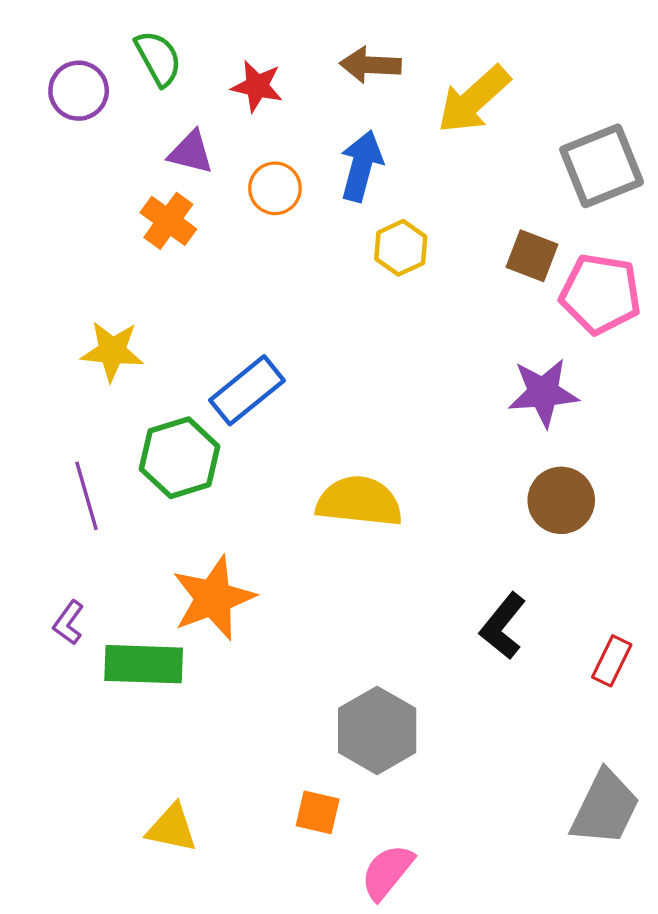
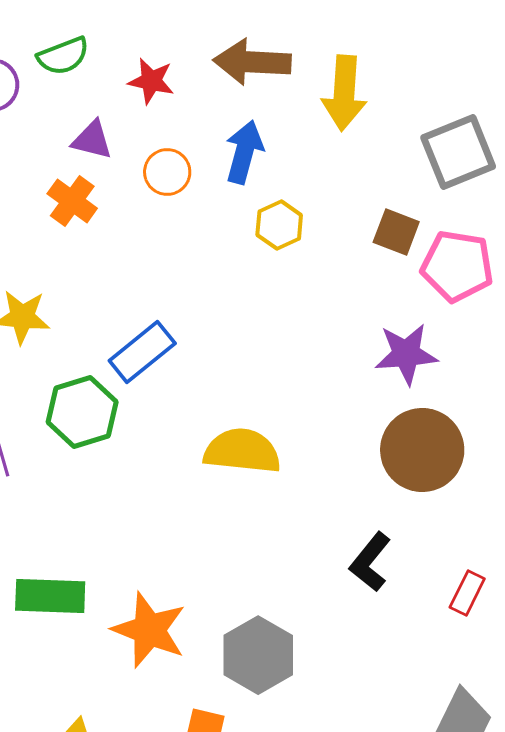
green semicircle: (158, 58) -> (63, 56), turned 98
brown arrow: (370, 65) -> (252, 62), size x1.4
yellow arrow: (474, 100) -> (344, 93), turned -44
brown circle: (561, 500) -> (422, 450), size x1.4
orange star: (213, 598) -> (149, 630), moved, turned -30

